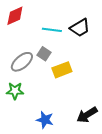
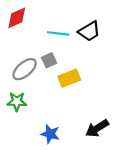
gray square: (44, 54) -> (49, 60), turned 32

